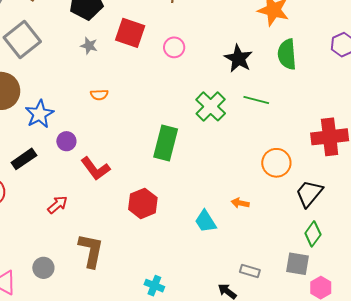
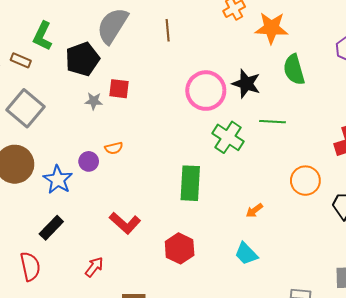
red square: (130, 33) -> (119, 89), moved, size x0.7
pink circle: (174, 47) -> (206, 91), moved, size x1.8
purple circle: (66, 141) -> (89, 161), moved
orange arrow: (240, 203) -> (254, 210), moved, turned -36

